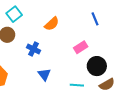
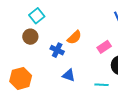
orange semicircle: (52, 24) -> (74, 37), moved
blue triangle: (44, 75) -> (69, 75), turned -32

